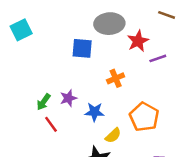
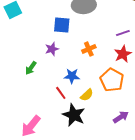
red star: (138, 41) -> (123, 54), moved
purple star: (68, 98) -> (52, 49), moved
red line: (51, 124) -> (61, 93), moved

